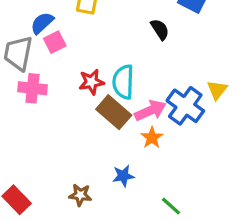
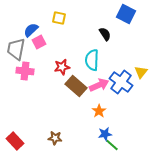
cyan semicircle: (123, 82) -> (92, 60), moved
orange star: (152, 138) -> (99, 111), moved
blue star: (123, 176) -> (105, 134), moved

